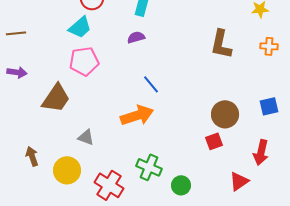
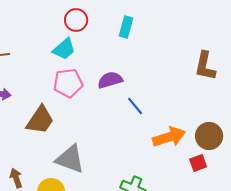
purple semicircle: (136, 37) -> (110, 80), moved, size x1.4
orange arrow: (137, 115) -> (169, 137), moved
gray triangle: (86, 137) -> (70, 159), size x1.8

